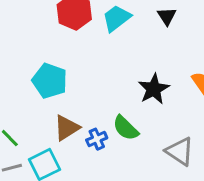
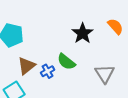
gray triangle: (180, 151) -> (105, 74), turned 30

